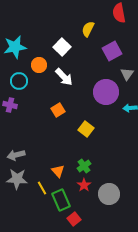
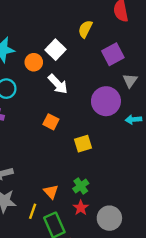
orange circle: (39, 65) -> (34, 62), moved
orange square: (58, 110) -> (51, 122), turned -32
yellow square: (86, 129) -> (83, 144), turned 35
yellow line: (42, 188) -> (33, 211), turned 48

